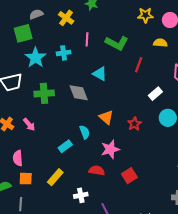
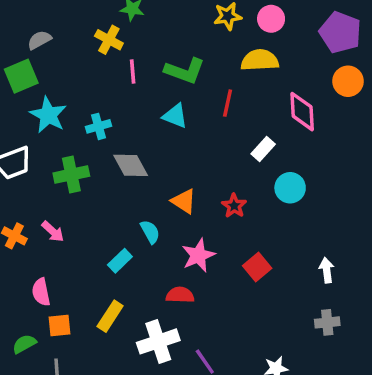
yellow cross: (66, 18) -> (109, 40), moved
yellow semicircle: (160, 43) -> (260, 60), size x1.5
cyan cross: (64, 53) -> (98, 126), moved
cyan triangle: (100, 74) -> (175, 116), moved
red square: (129, 176) -> (257, 267), moved
white cross: (81, 195) -> (158, 341), size x1.6

